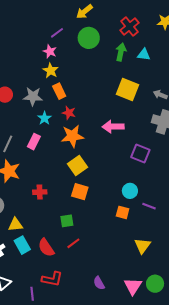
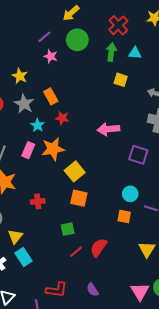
pink star: (50, 51) -> (51, 56), moved
yellow star: (51, 70) -> (20, 76), moved
yellow square: (127, 90) -> (121, 80), moved, size x0.6
gray star: (33, 96) -> (24, 104), turned 30
orange star: (72, 136) -> (53, 149), moved
yellow triangle: (16, 225) -> (15, 236), turned -42
red semicircle: (46, 248) -> (99, 247), moved, turned 72
purple semicircle: (99, 283) -> (93, 290), moved

